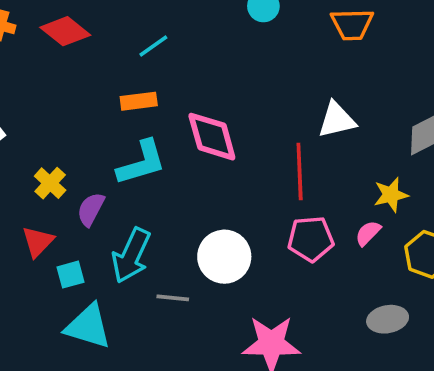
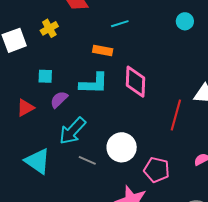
yellow cross: (50, 183) -> (49, 28), moved
pink pentagon: (311, 239) -> (157, 170), moved
cyan square: (71, 275) -> (45, 76), moved

